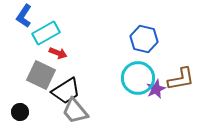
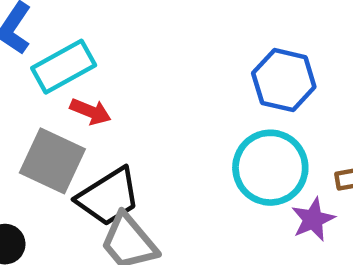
purple star: (156, 89) -> (313, 219), moved

